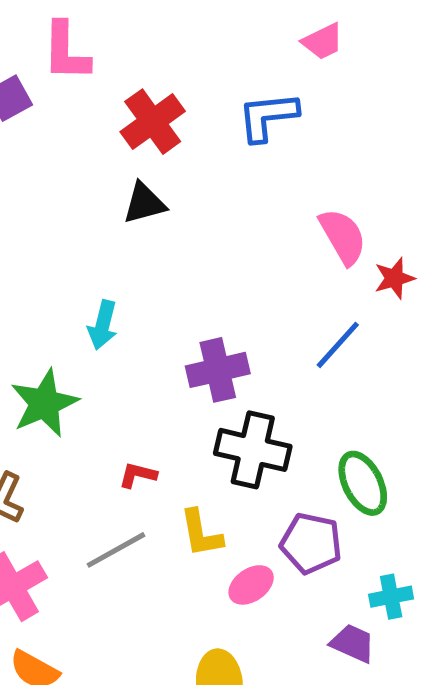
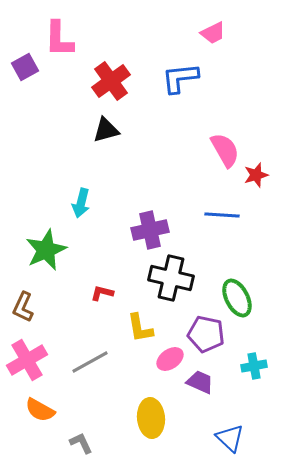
blue line: (338, 345) -> (222, 215), turned 52
gray line: (116, 550) -> (90, 362), moved
purple trapezoid: (353, 643) -> (200, 382), moved

